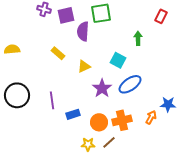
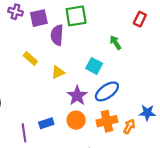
green arrow: (138, 38) -> (115, 43), turned -32
purple line: (52, 100) -> (24, 133), moved
orange cross: (122, 120) -> (107, 121), moved
orange circle: (99, 122) -> (76, 120), moved

